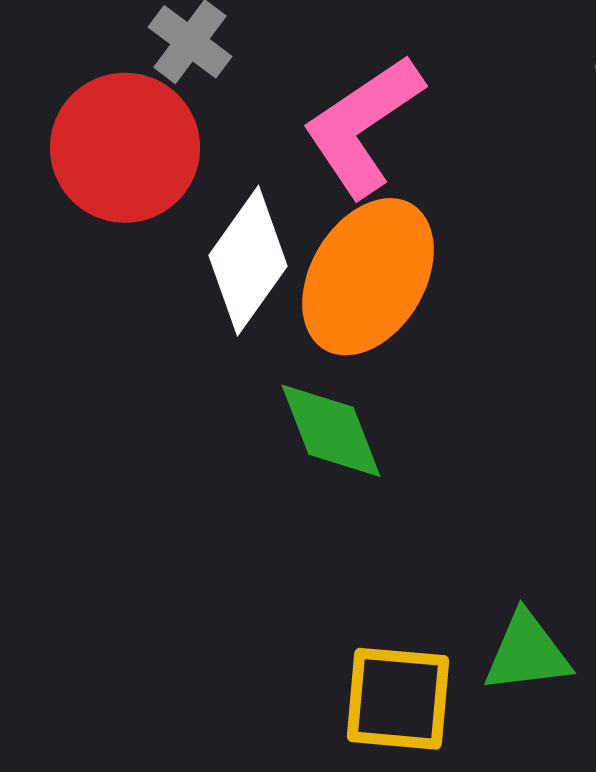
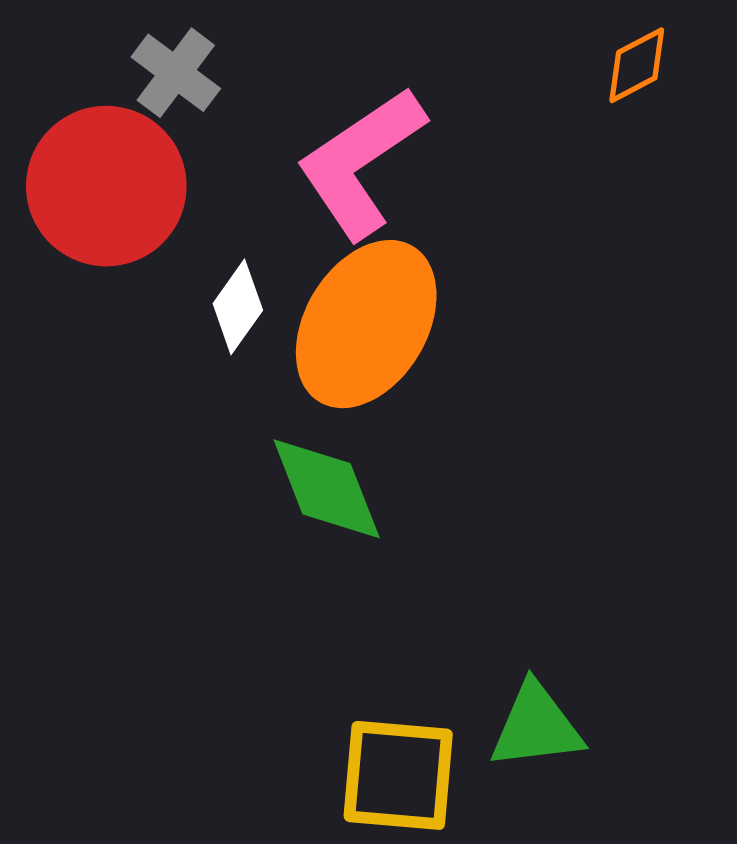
white diamond: (248, 261) -> (238, 307), size x0.6

